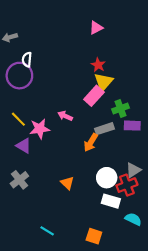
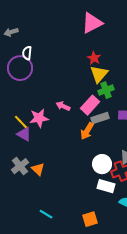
pink triangle: (96, 28) -> (92, 23), size x1.6
pink rectangle: (94, 96) -> (90, 105), moved
green cross: (121, 109) -> (106, 90), moved
yellow line: (18, 119) -> (21, 122), moved
orange triangle: (67, 183) -> (38, 169), moved
orange square: (94, 236) -> (90, 219), turned -35

